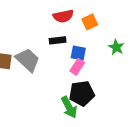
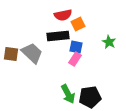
orange square: (90, 22) -> (78, 24), moved
black rectangle: (58, 40) -> (58, 36), size x1.5
black pentagon: (82, 93) -> (90, 97), moved

